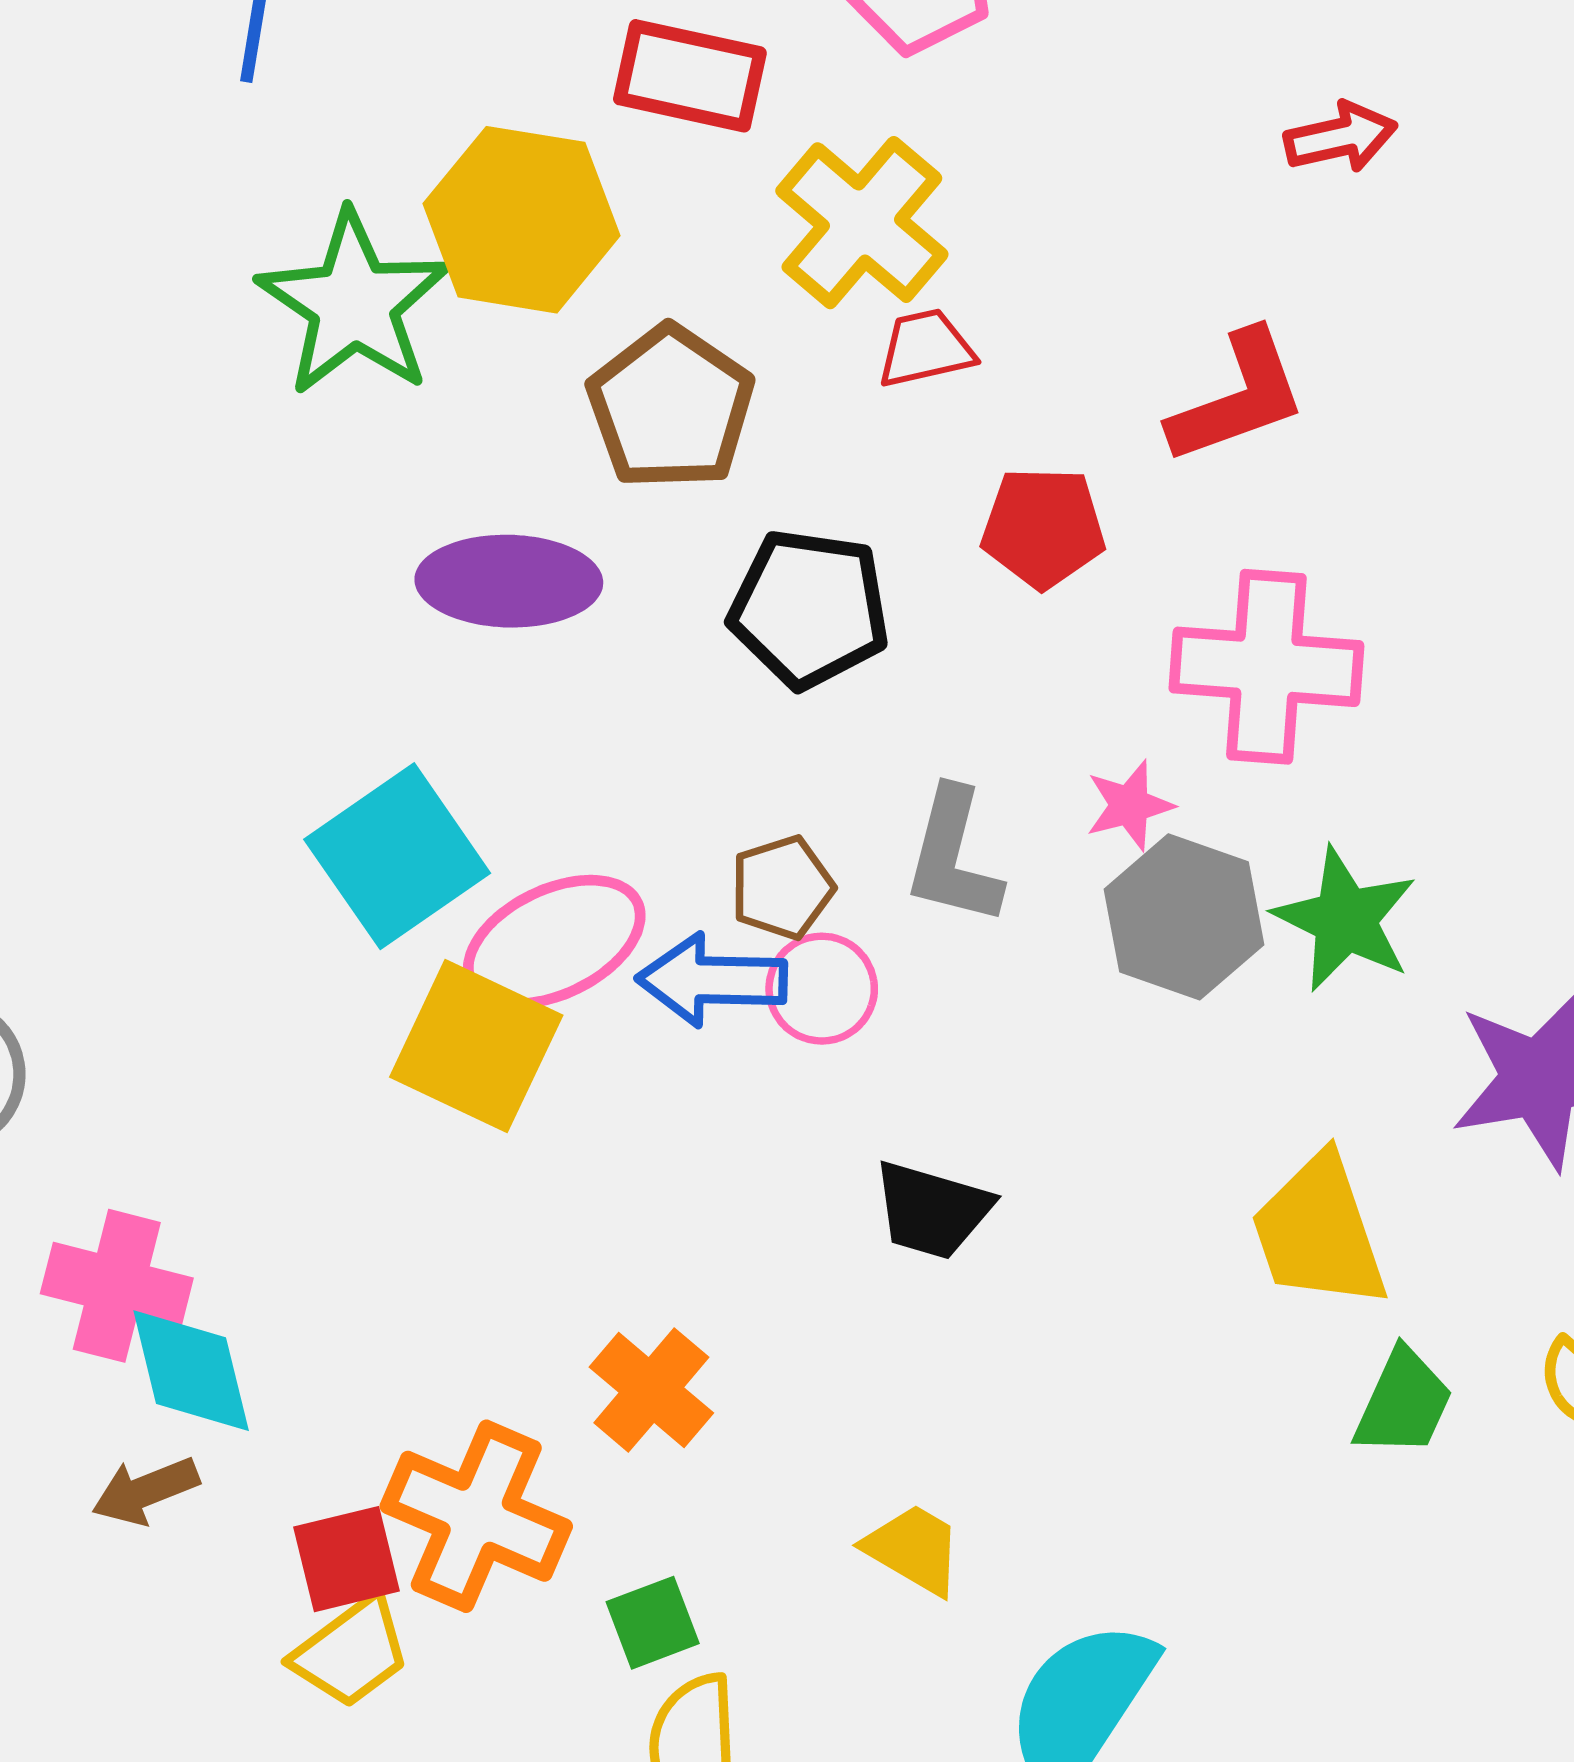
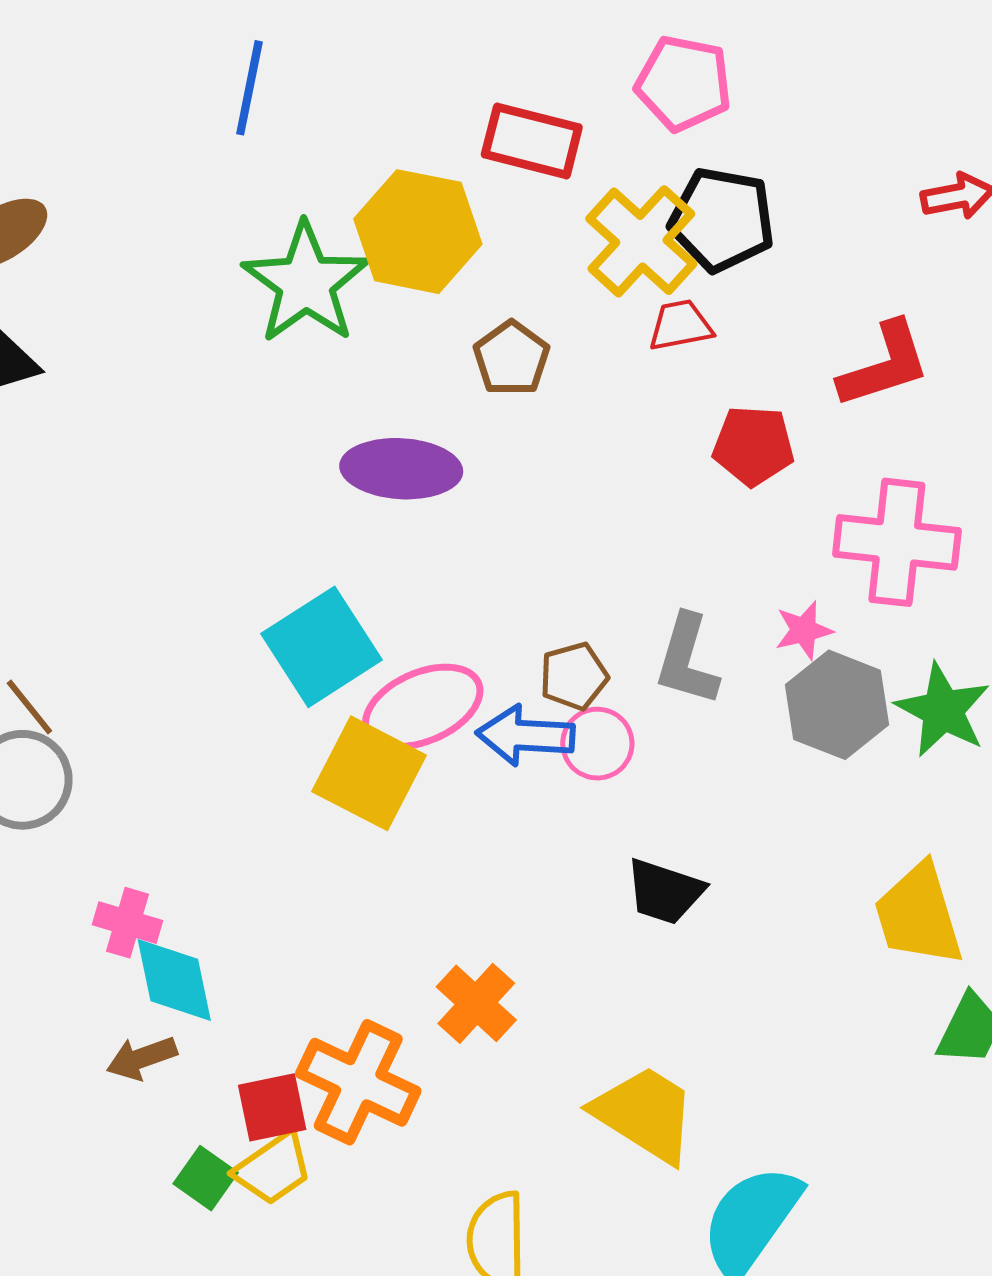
brown pentagon: (671, 407) -> (512, 358), size x0.7
black pentagon: (809, 609) -> (722, 220), moved
pink cross: (117, 1286) -> (127, 923), size x0.7
yellow trapezoid: (914, 1549) -> (645, 1114), size x1.6
green square: (653, 1623) -> (206, 1178), moved, turned -36

